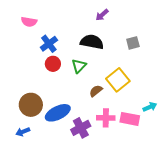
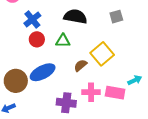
green triangle: (79, 66) -> (63, 41), turned 49
blue ellipse: (58, 113) -> (43, 72), moved
purple cross: (81, 128) -> (66, 103), turned 36

